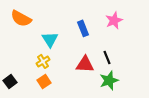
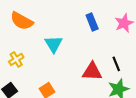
blue rectangle: (83, 28) -> (92, 22), moved
yellow cross: (43, 61) -> (16, 59), moved

